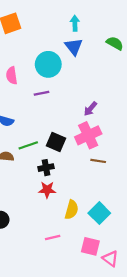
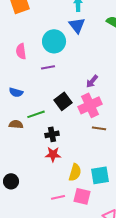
black square: (56, 142) -> (63, 101), moved, turned 30
cyan square: (99, 213) -> (100, 175), turned 36
pink square: (90, 246) -> (82, 196), moved

